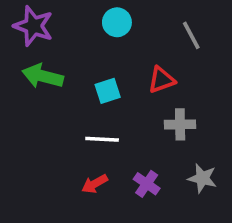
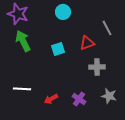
gray line: (191, 35) -> (107, 28), moved
green arrow: (43, 76) -> (23, 41), turned 50
white line: (102, 139) -> (22, 89), moved

